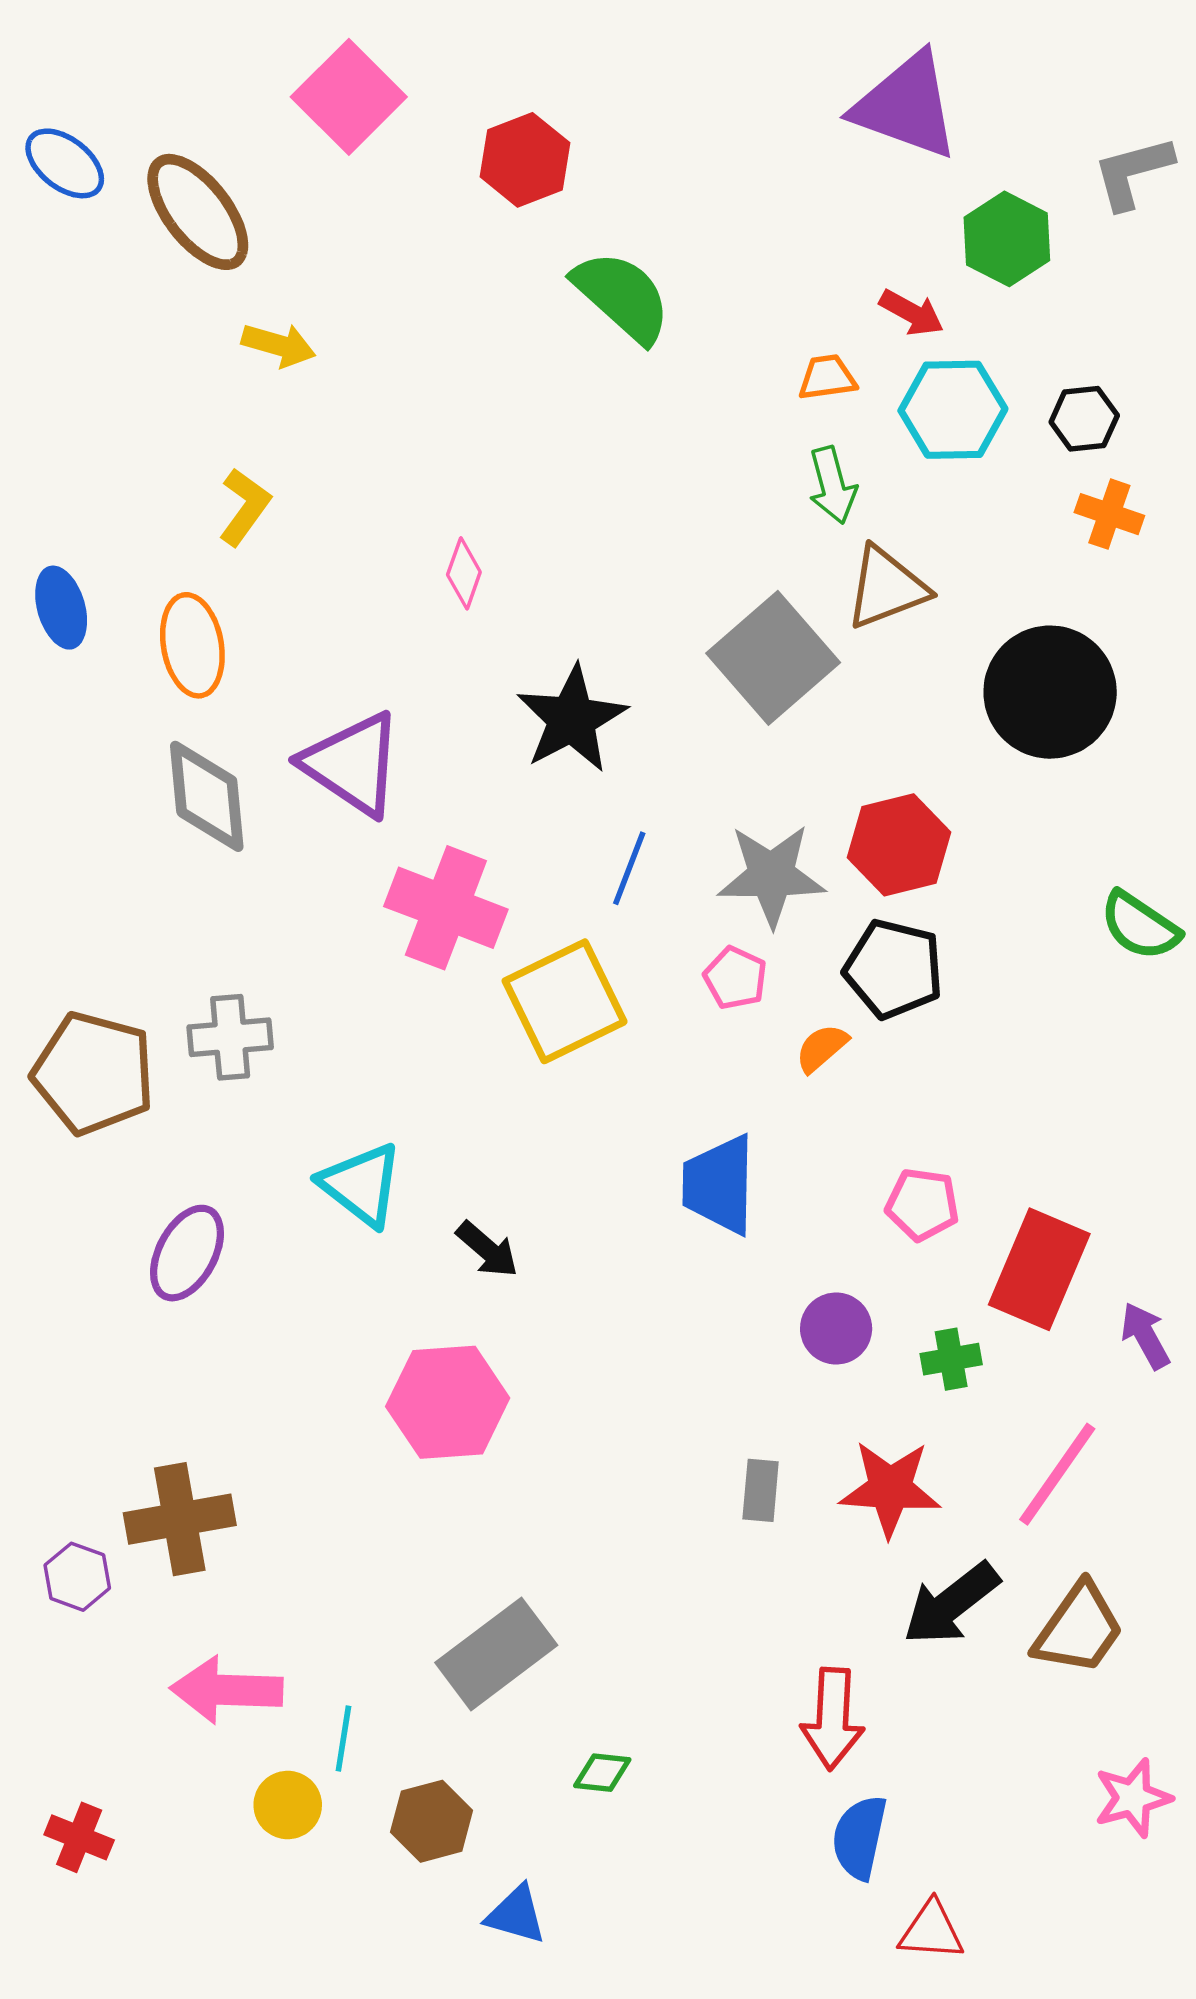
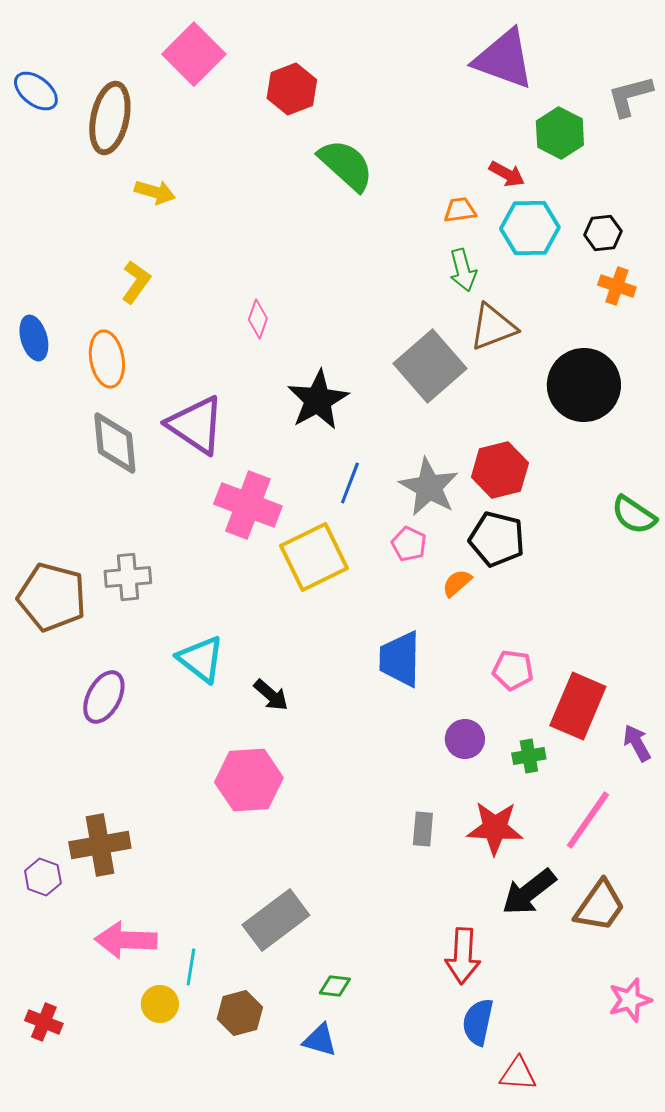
brown ellipse: (198, 212) -> (110, 118), turned 50
gray star: (771, 875) -> (429, 487), turned 30
blue triangle: (516, 1915) -> (320, 1040), moved

